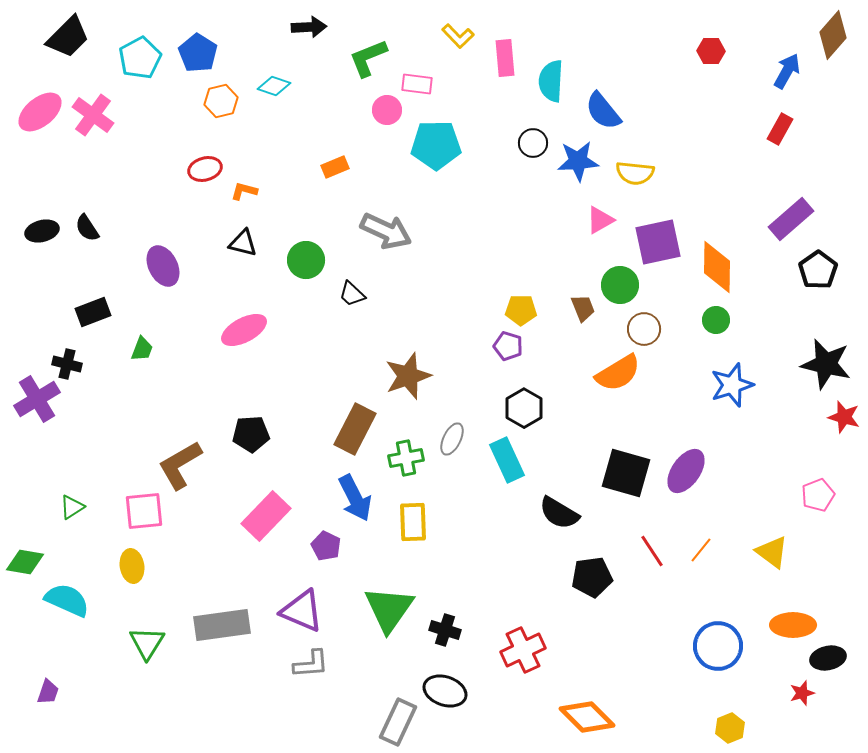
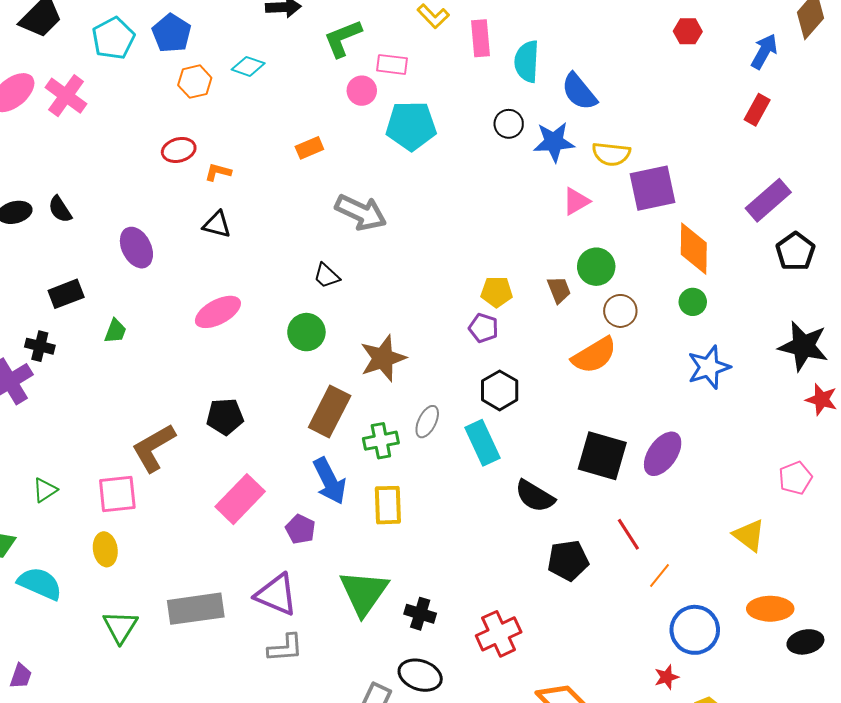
purple square: (658, 242) -> (653, 188), moved
green circle: (306, 260) -> (306, 332), moved
orange line: (701, 550) -> (660, 576), moved
red star: (802, 693) -> (667, 677), moved

